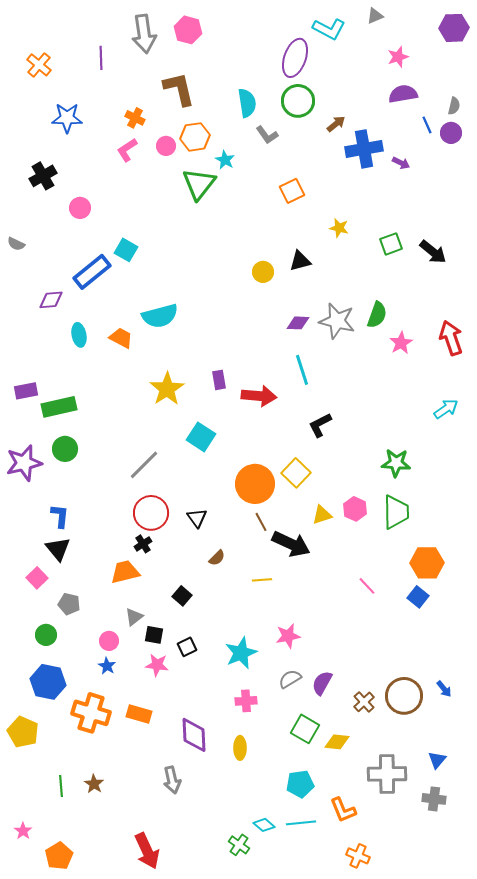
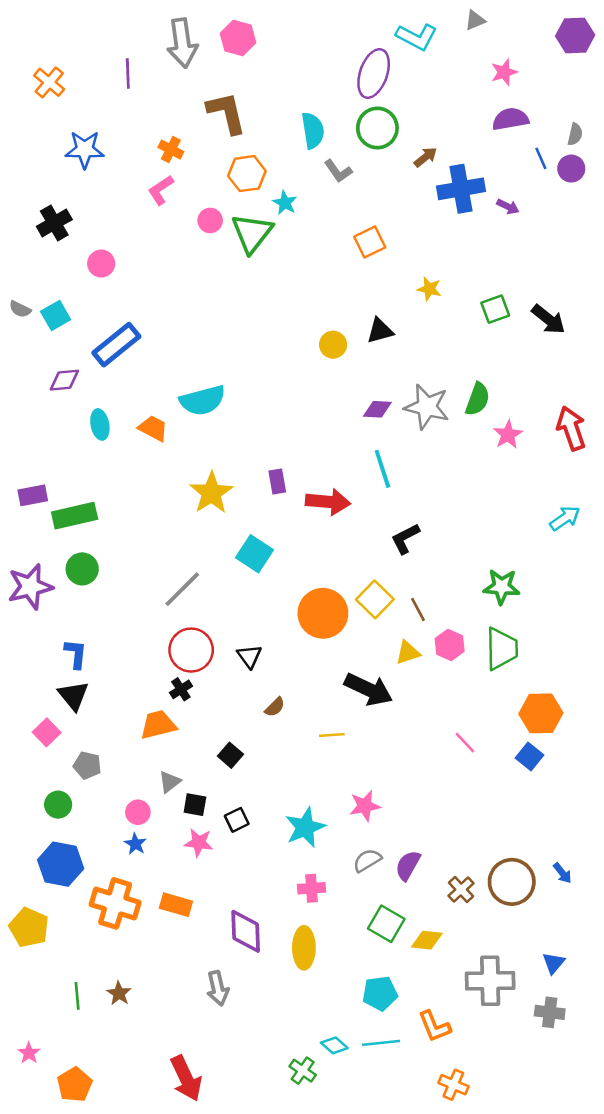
pink circle: (166, 146) -> (210, 220), moved
cyan square: (126, 250) -> (56, 316), moved, turned 30
brown line: (261, 522) -> (418, 609), moved
yellow ellipse: (240, 748) -> (304, 948), size x1.4

